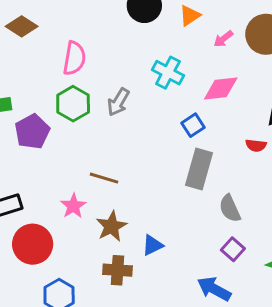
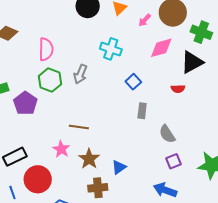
pink diamond: (221, 89) -> (161, 48), moved
gray rectangle: (199, 169) -> (142, 111), size x0.6
purple square: (233, 249) -> (174, 161), turned 35

